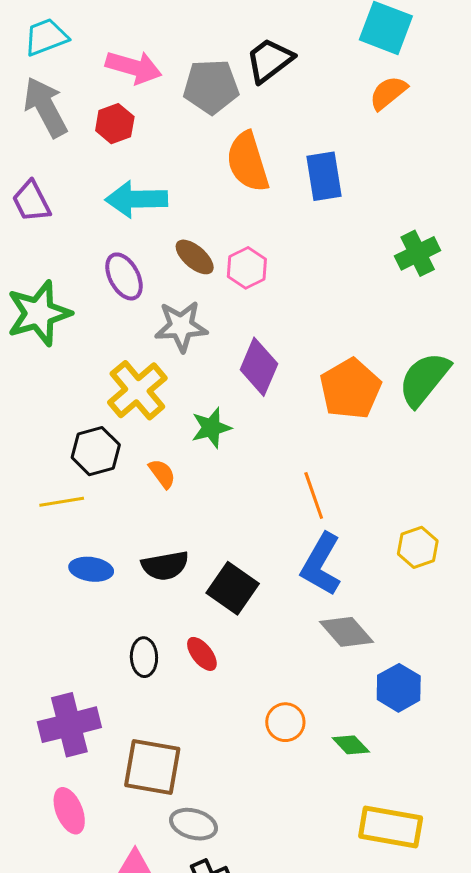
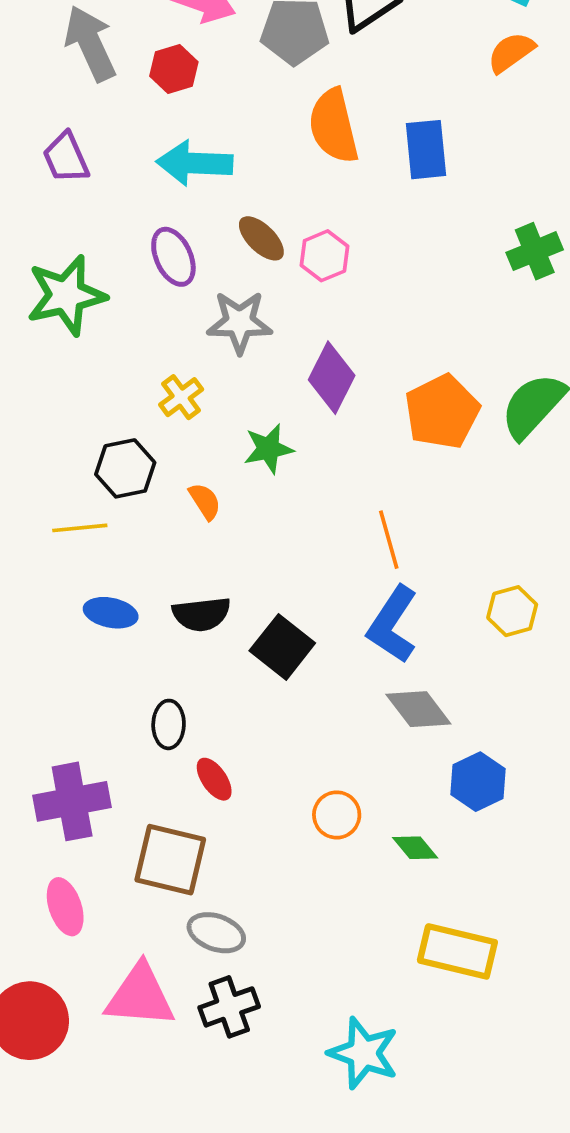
yellow cross: (137, 390) -> (181, 397), size x0.6
red ellipse: (202, 654) -> (214, 779), moved

